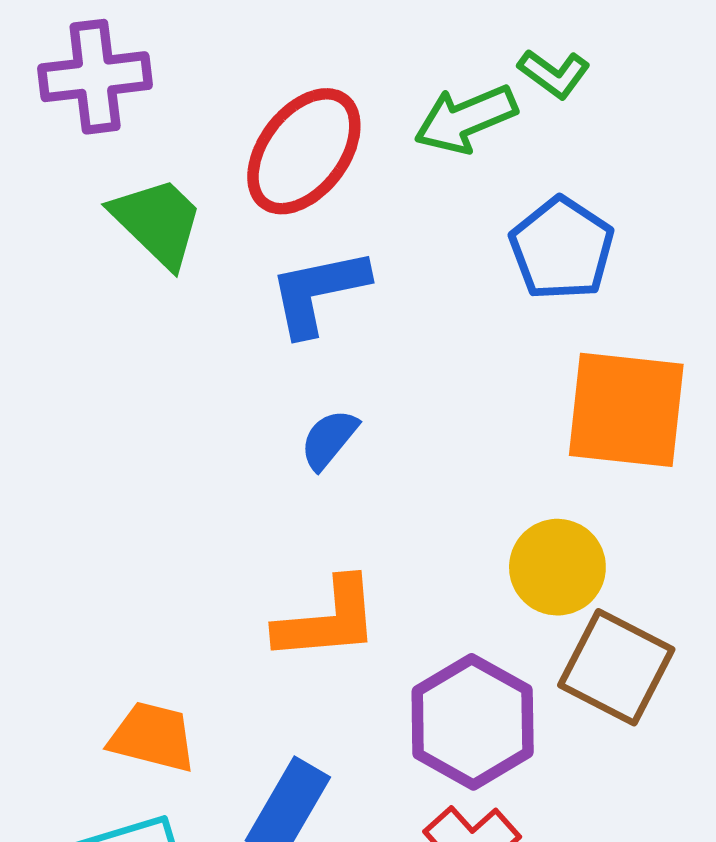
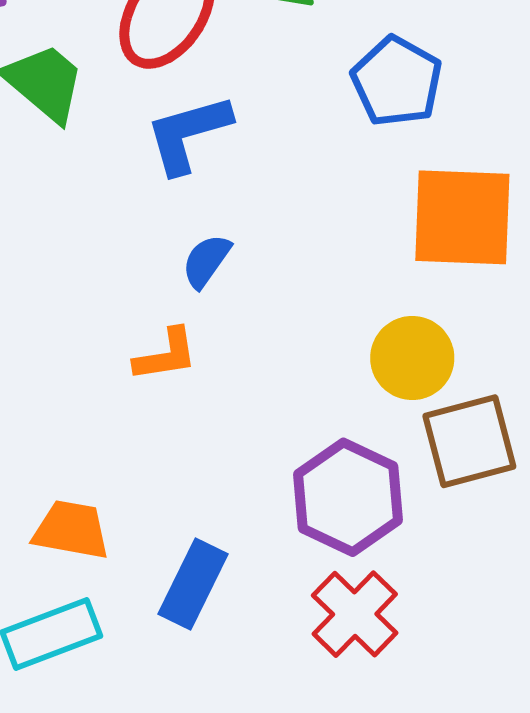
orange L-shape: (327, 620) -> (166, 355), moved, size x0.7
brown square: (616, 667) -> (469, 441), turned -38

